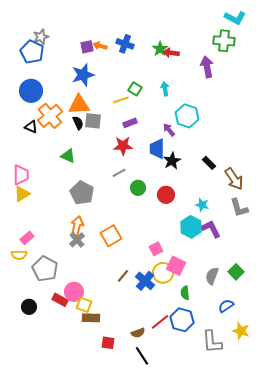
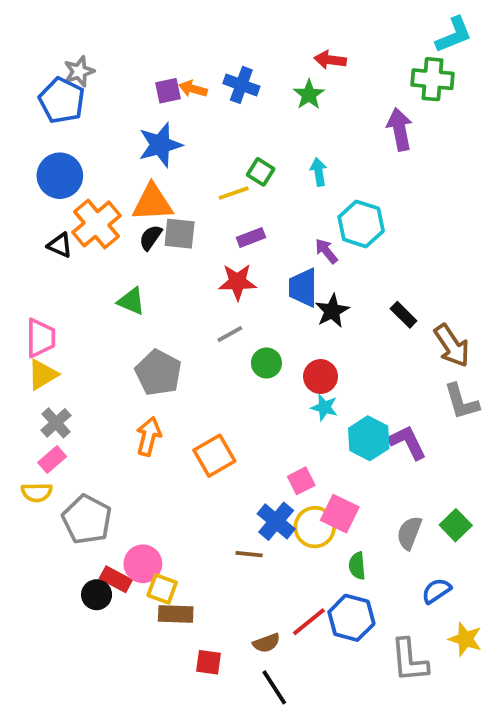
cyan L-shape: (235, 18) -> (454, 35), turned -50
red arrow: (171, 53) -> (330, 60), moved
black semicircle: (78, 123) -> (151, 237), turned -120
cyan star: (202, 205) -> (324, 407), moved
gray cross: (77, 240) -> (56, 423), moved
brown line: (123, 276) -> (249, 554), moved, turned 56
blue cross: (145, 281) -> (276, 521), moved
black circle: (29, 307) -> (97, 595), moved

